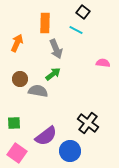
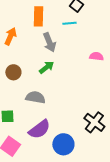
cyan line: (76, 30) -> (69, 23), turned -32
gray semicircle: (38, 91) -> (35, 97), moved
black cross: (88, 123) -> (94, 122), moved

